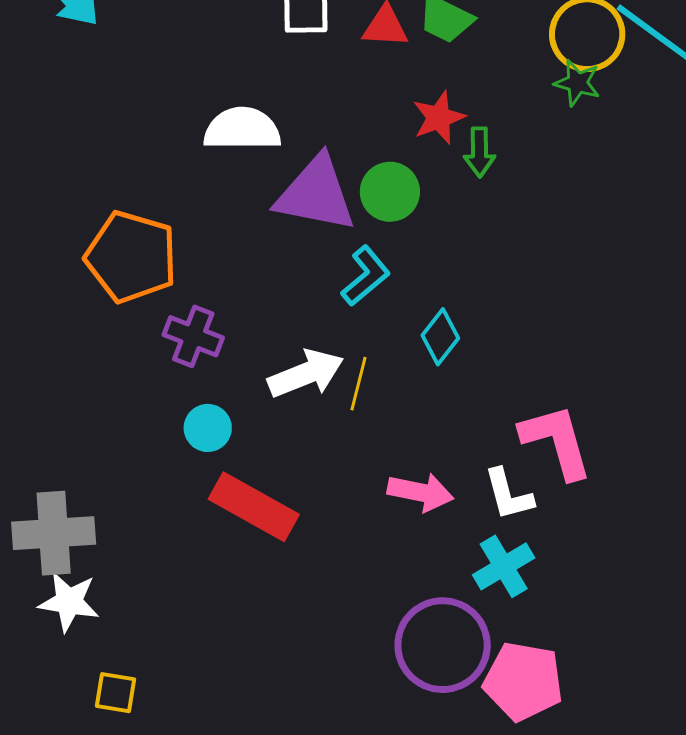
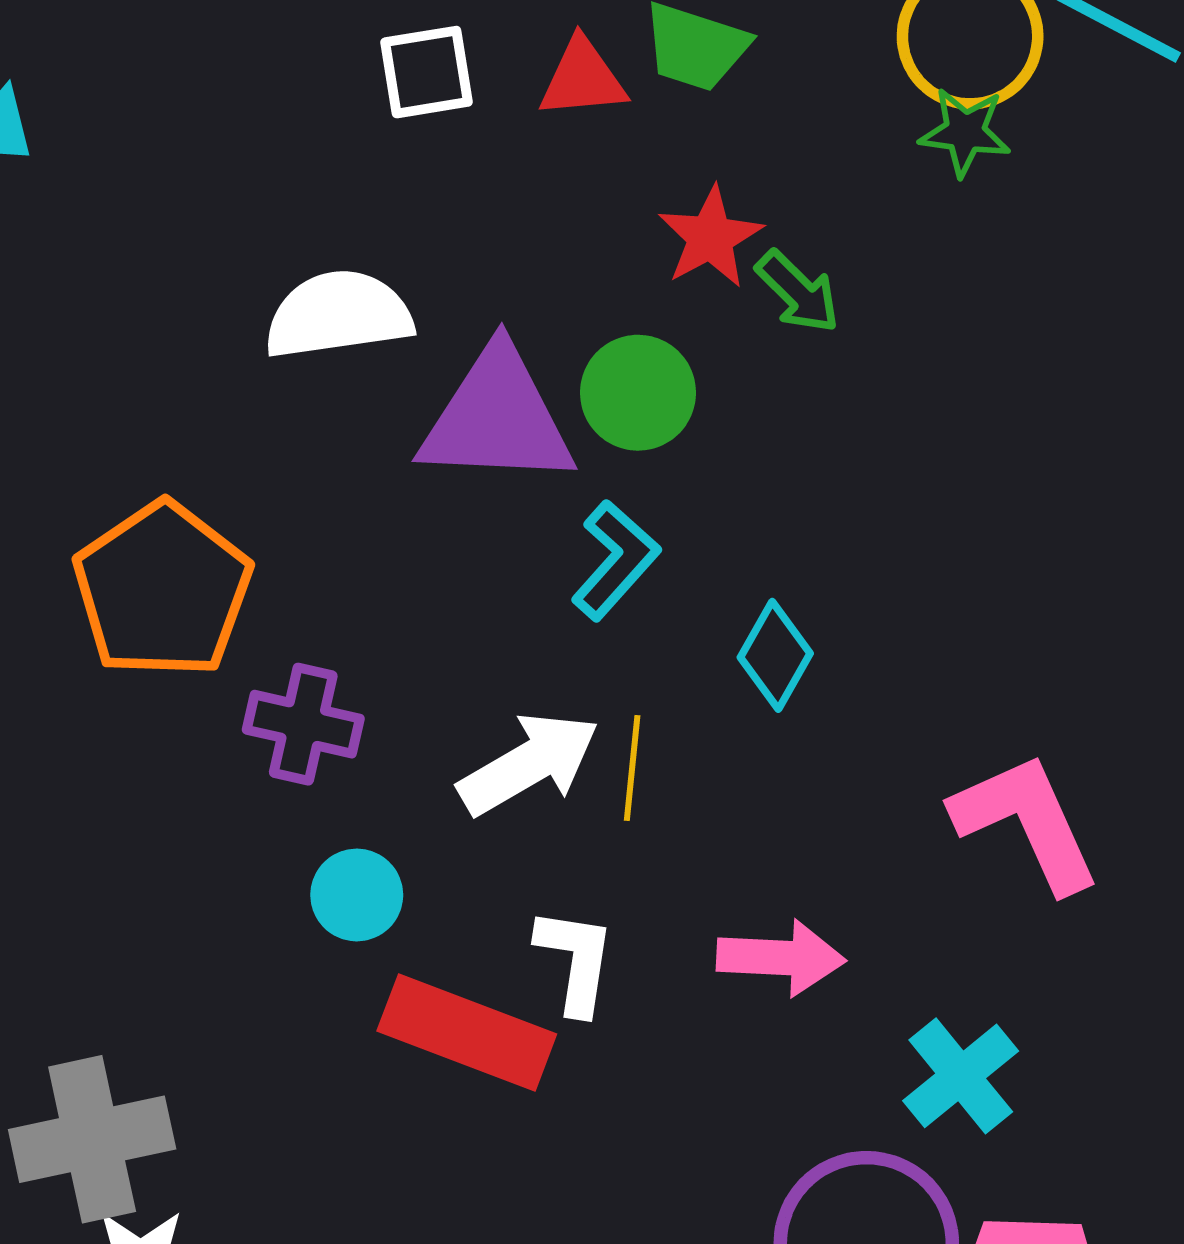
green arrow: (480, 152) -> (798, 292), turned -36
orange pentagon: (131, 257) -> (162, 590), turned 30
white L-shape: (508, 495) -> (575, 961), moved, turned -148

